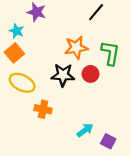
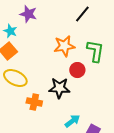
black star: (63, 75) -> (59, 88), moved

